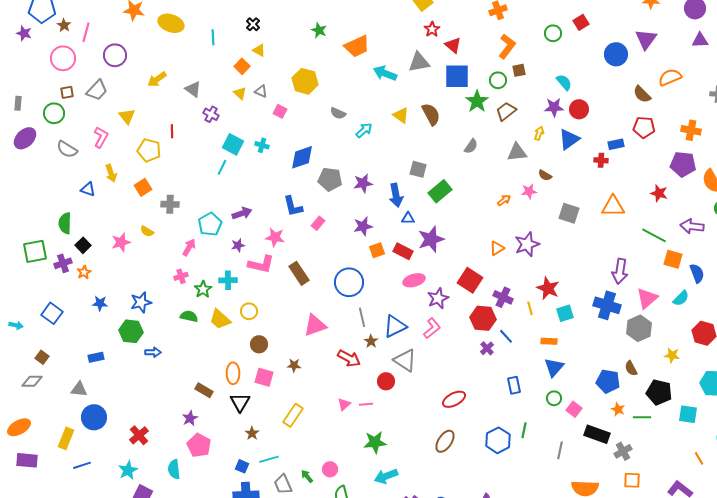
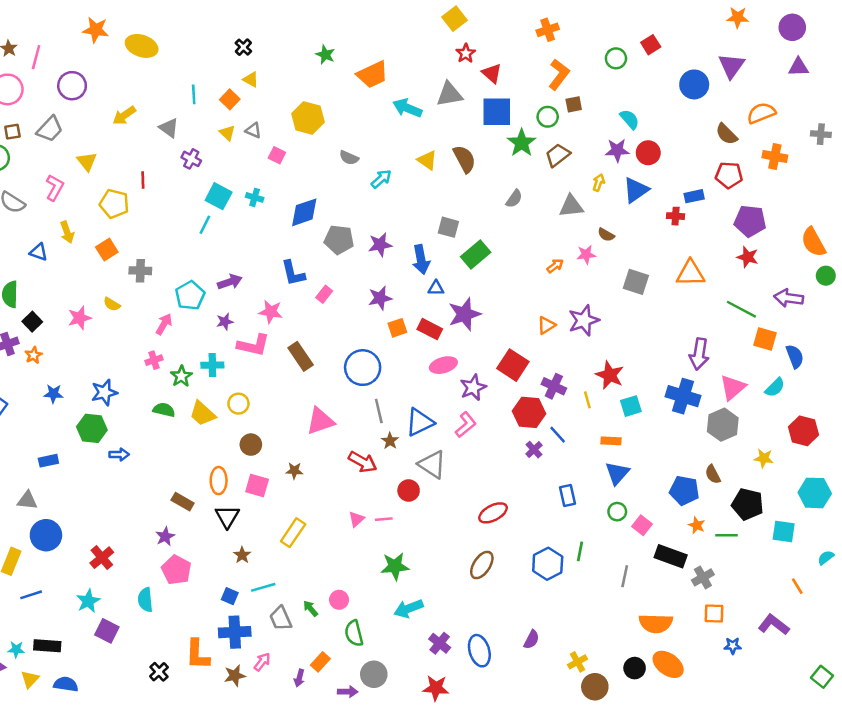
cyan line: (213, 37) -> (194, 94), moved
orange cross: (691, 130) -> (775, 156), moved
purple pentagon: (683, 164) -> (750, 221), moved

